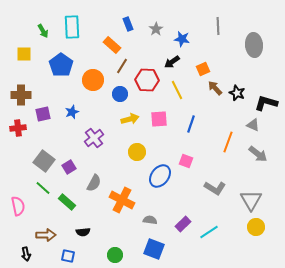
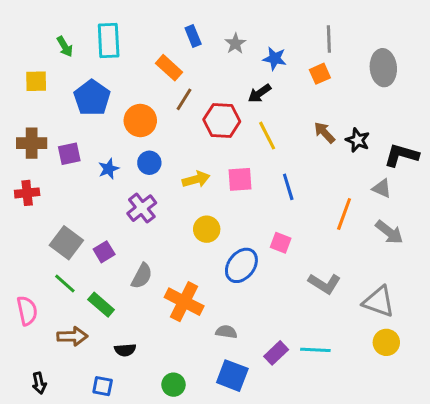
orange square: (203, 69) -> (320, 74), moved
blue circle: (120, 94) -> (149, 163), moved
purple square: (43, 114) -> (69, 154), moved
blue line: (191, 124) -> (288, 187), turned -36
gray triangle: (251, 200) -> (379, 302), turned -40
purple rectangle: (183, 224) -> (276, 353), moved
cyan line: (209, 232) -> (315, 350), turned 36
brown arrow: (46, 235) -> (72, 336), moved

